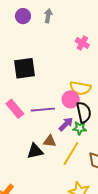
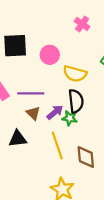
pink circle: (71, 99) -> (50, 55), moved
brown triangle: (50, 141) -> (33, 113), moved, turned 32
yellow line: (71, 154) -> (57, 145), turned -55

